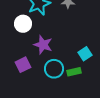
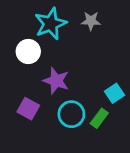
purple square: (23, 65) -> (28, 109), turned -35
green rectangle: (74, 72) -> (99, 118), turned -40

